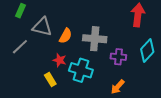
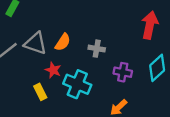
gray triangle: (42, 27) -> (35, 43), moved
gray cross: (95, 39) -> (97, 49), size x0.6

